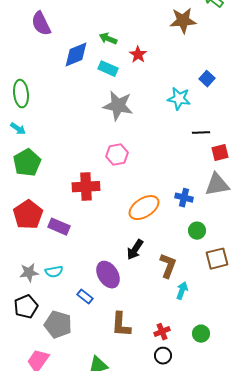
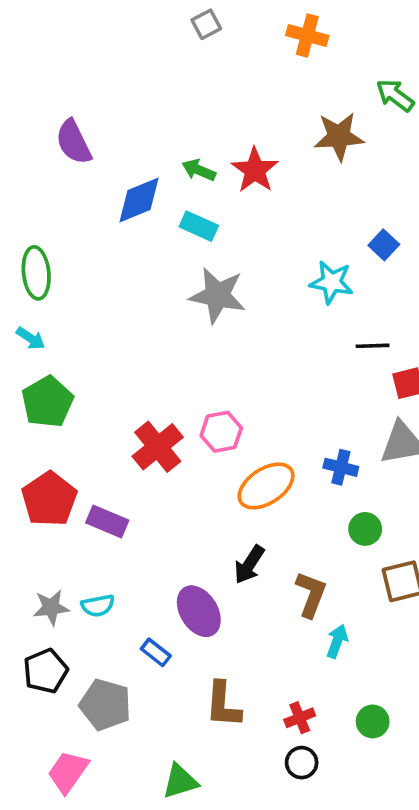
red star: (138, 55) -> (255, 170), moved, size x1.4
pink hexagon: (117, 155) -> (221, 432), moved
red cross: (86, 187) -> (158, 447), turned -36

